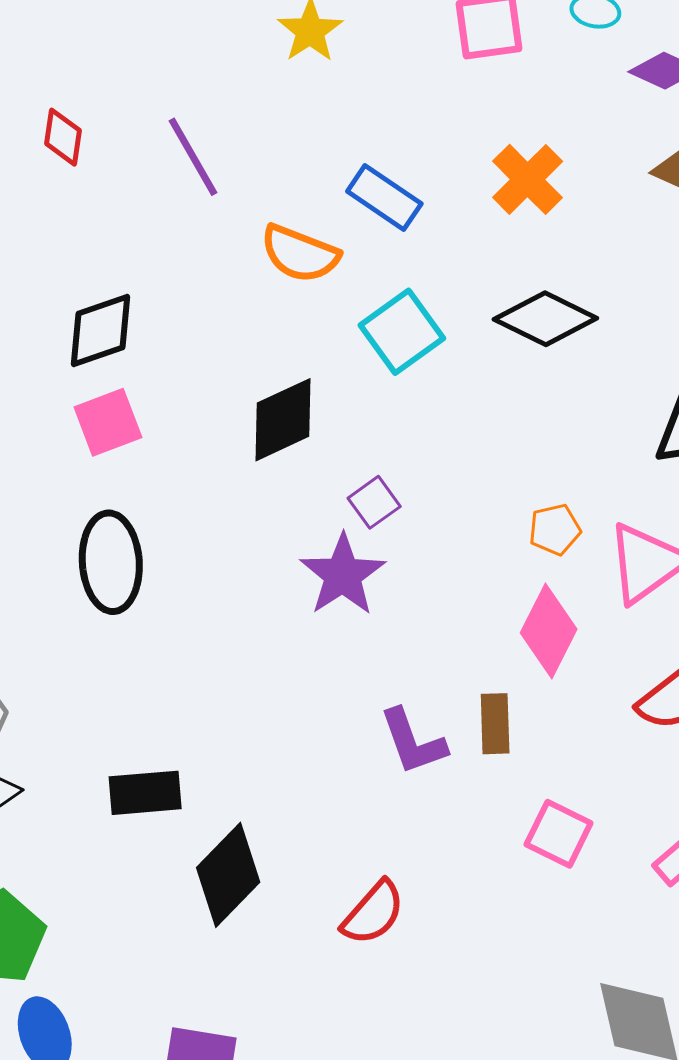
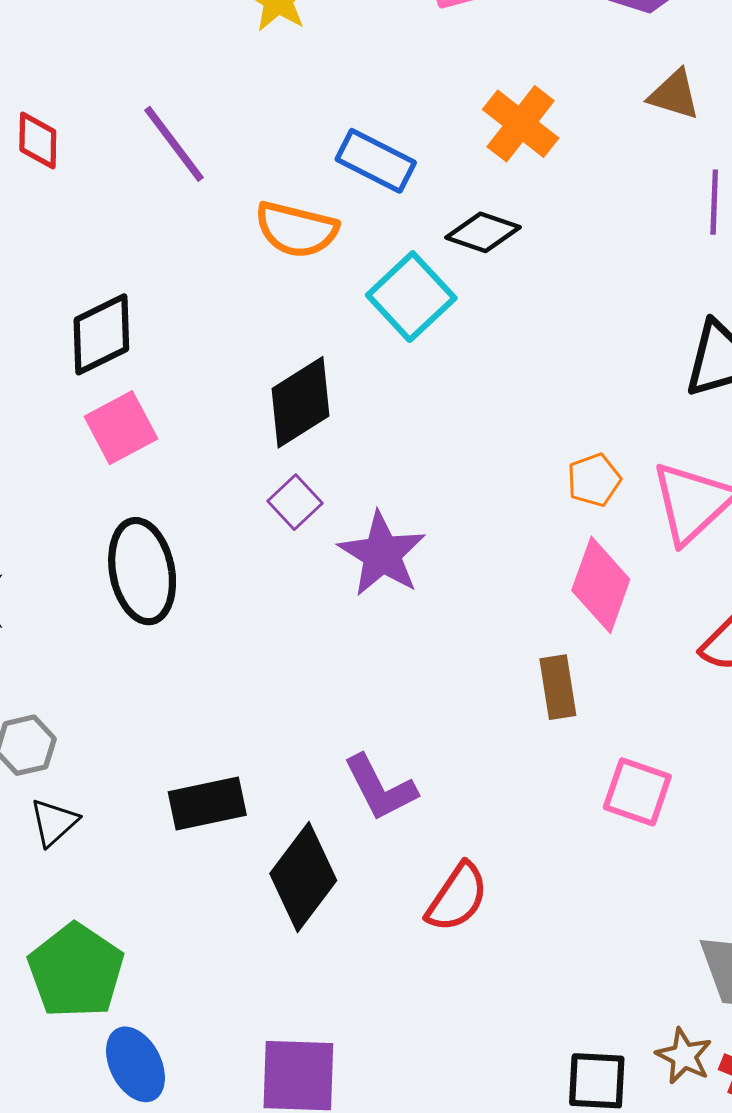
black diamond: (545, 319) -> (483, 232), moved, size x0.7
purple square: (374, 502) -> (295, 502), moved
purple L-shape: (413, 742) -> (380, 788), moved

